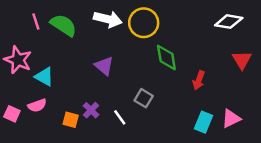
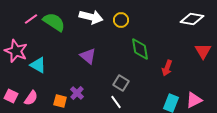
pink line: (36, 22) -> (31, 19), turned 72
yellow circle: (144, 23) -> (121, 20), size x0.6
pink semicircle: (37, 105) -> (31, 98), moved, turned -35
white line: (120, 117) -> (116, 102), moved

